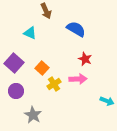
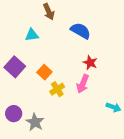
cyan triangle: (30, 33) -> (32, 35), turned -32
pink arrow: (78, 79) -> (83, 84), turned 114
purple circle: (16, 91) -> (14, 114), moved

